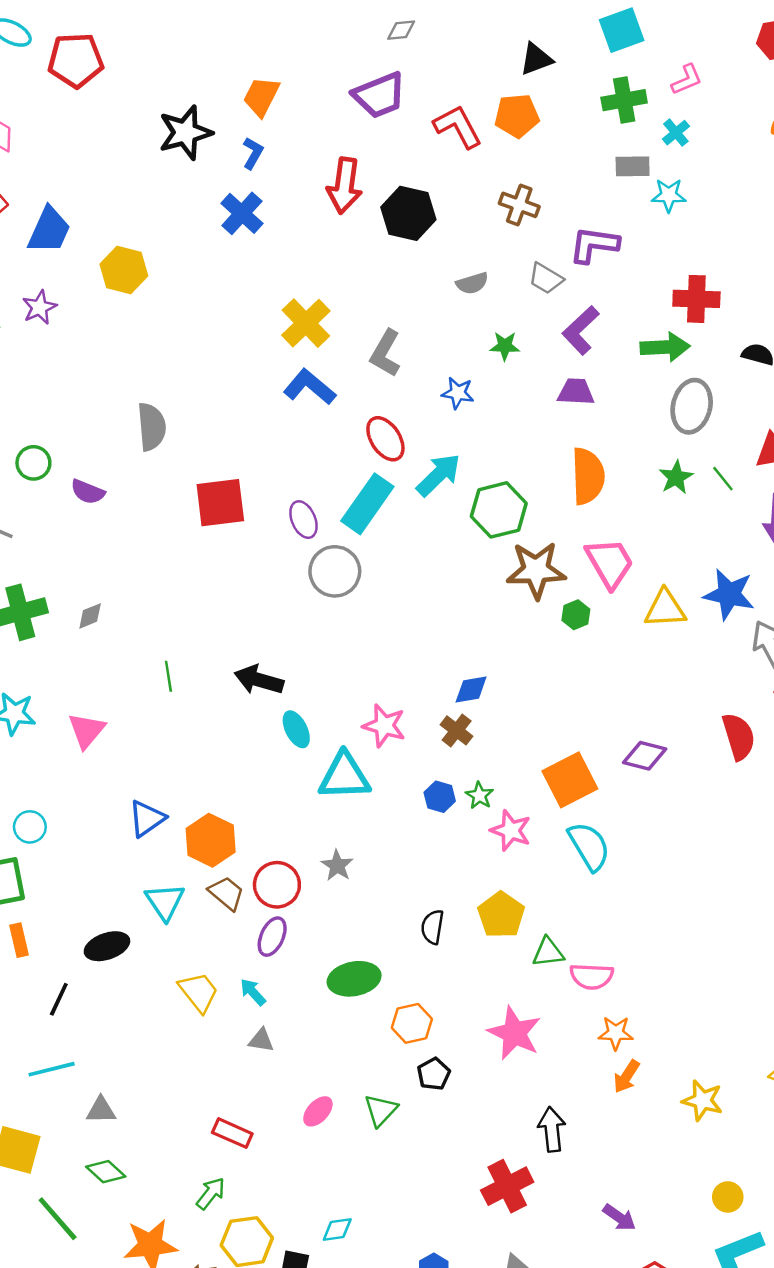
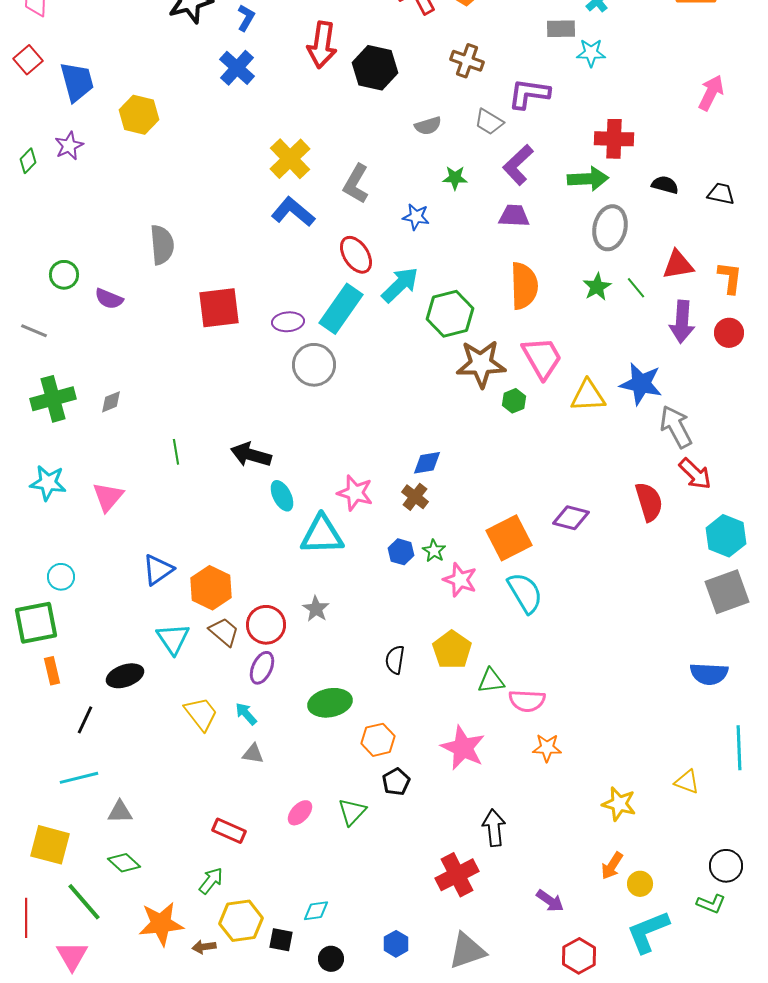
blue trapezoid: (49, 230) -> (77, 82), turned -39
purple ellipse: (303, 520) -> (288, 322), turned -72
orange arrow: (627, 1076) -> (612, 866), moved

